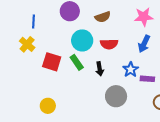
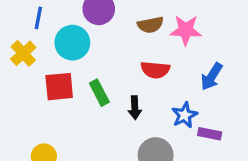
pink star: (144, 17) -> (186, 30), moved
cyan circle: (82, 40) -> (72, 43), moved
red square: (52, 62) -> (59, 87), turned -30

